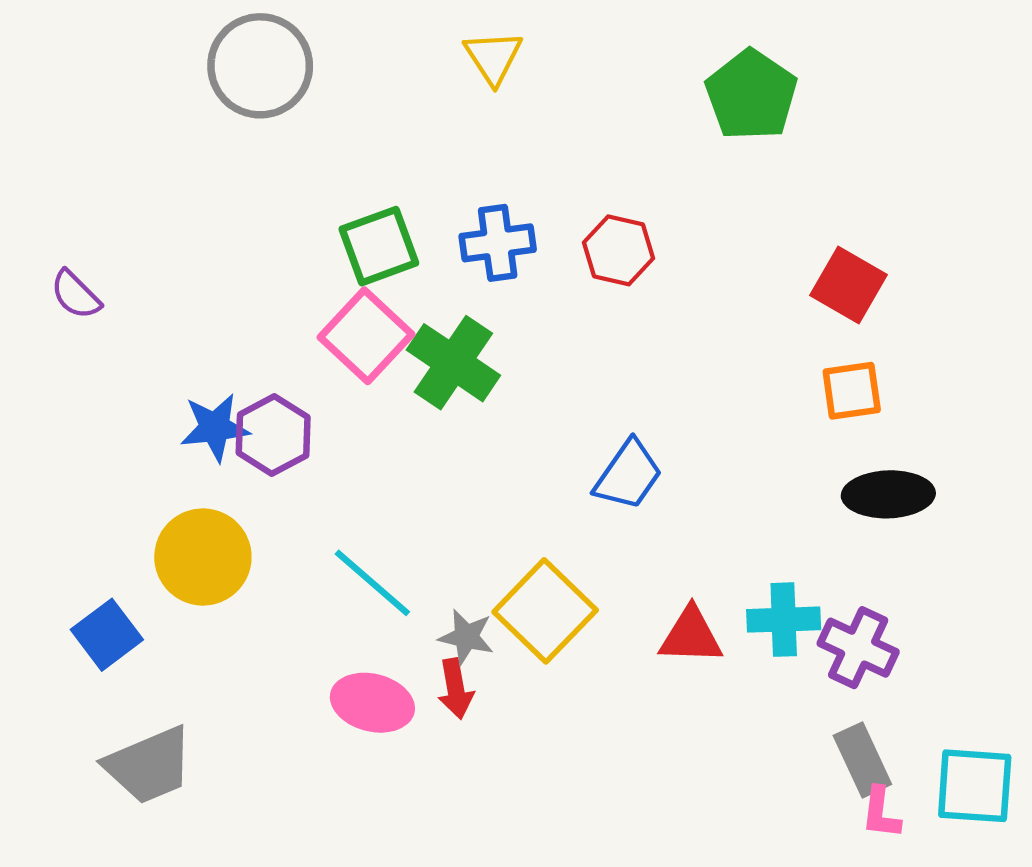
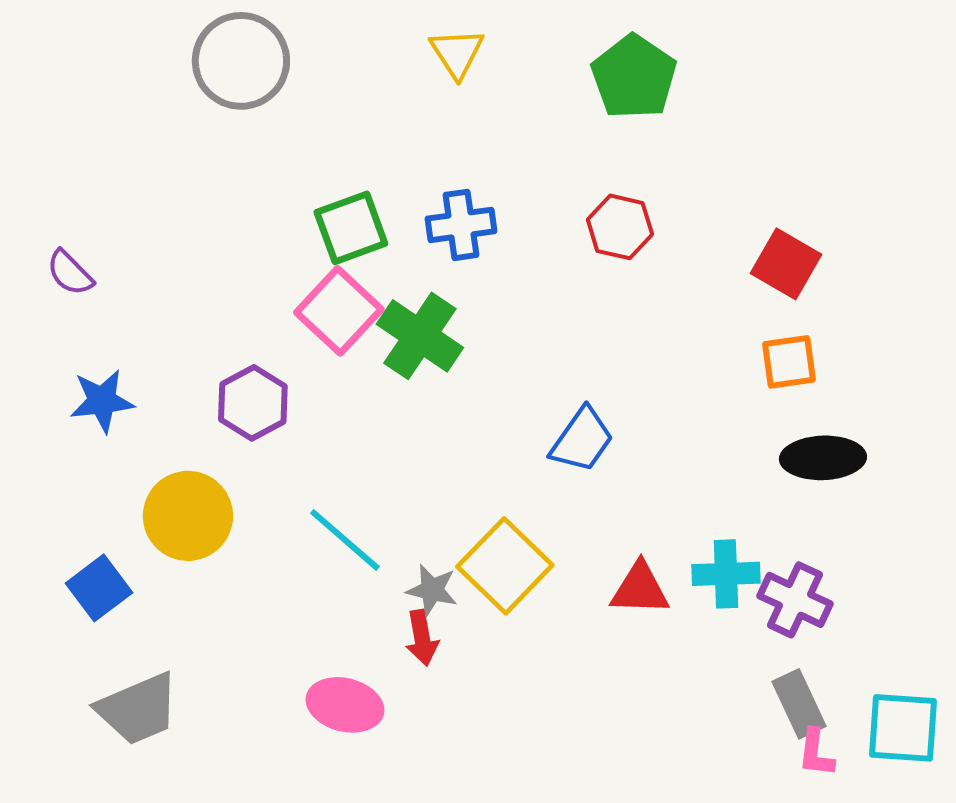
green pentagon: (751, 95) -> (634, 77), moved
red hexagon: (618, 250) -> (620, 227), moved
blue star: (215, 427) -> (102, 401), moved
pink ellipse: (372, 703) -> (345, 705), moved

